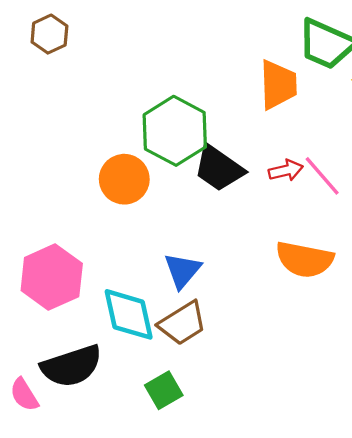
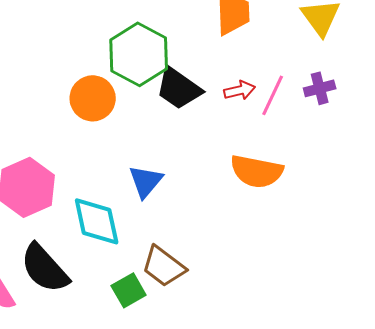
pink line: (322, 176) -> (273, 95), turned 66
brown trapezoid: (182, 323) -> (164, 266), moved, turned 69
black semicircle: (71, 366) -> (45, 268), turned 66

